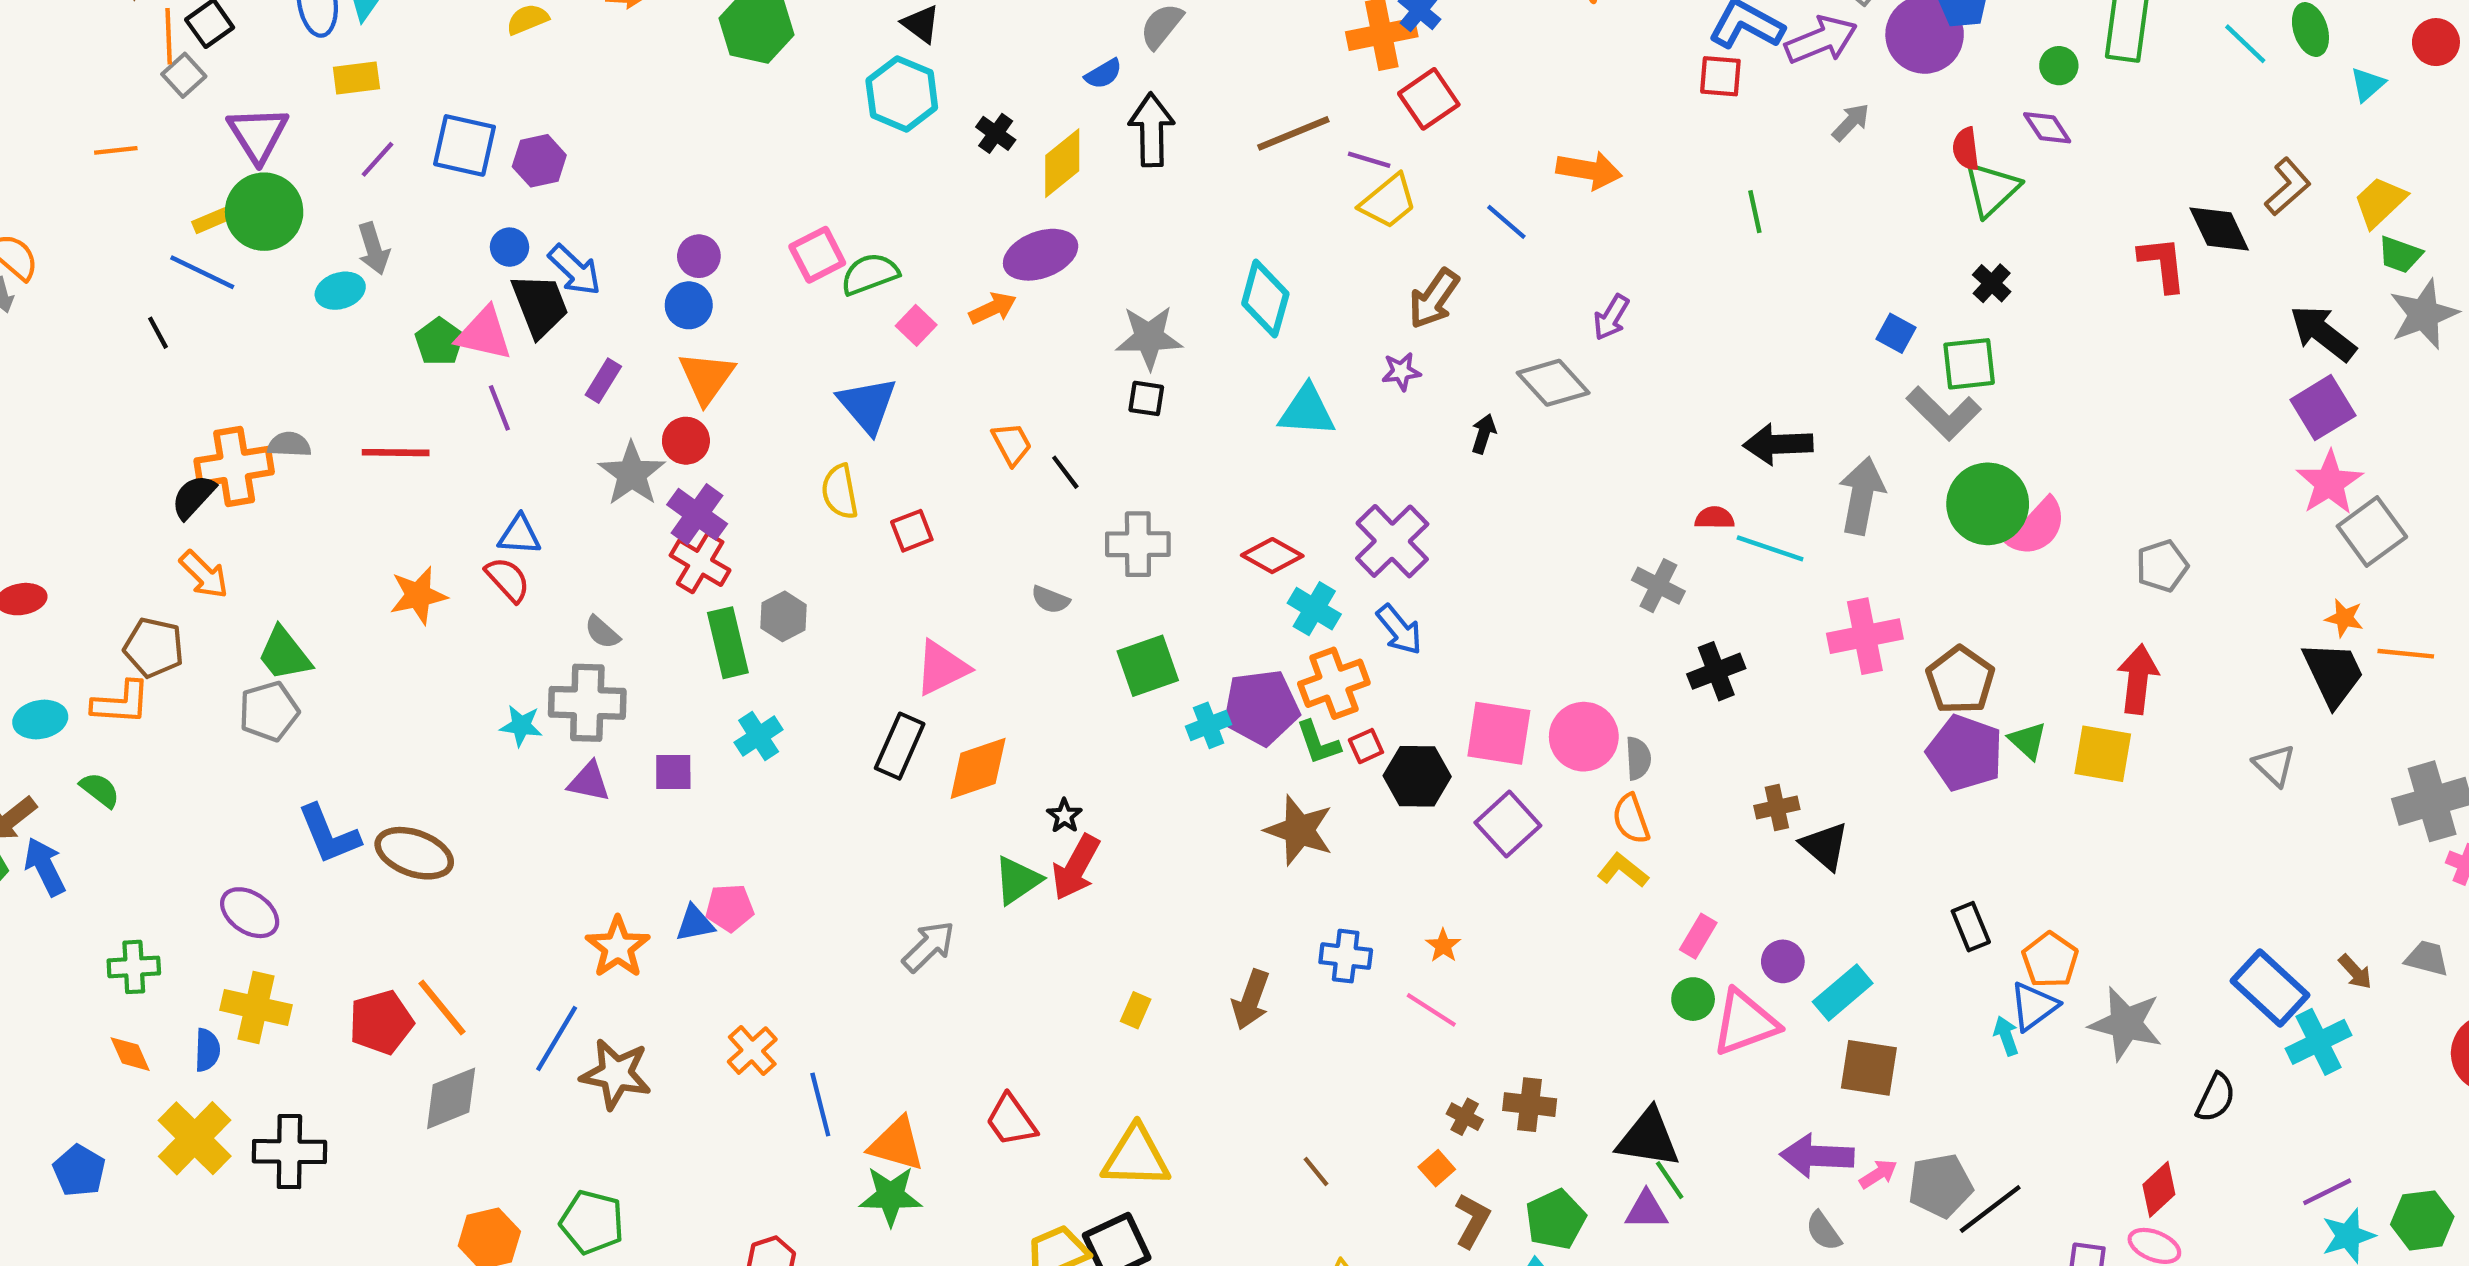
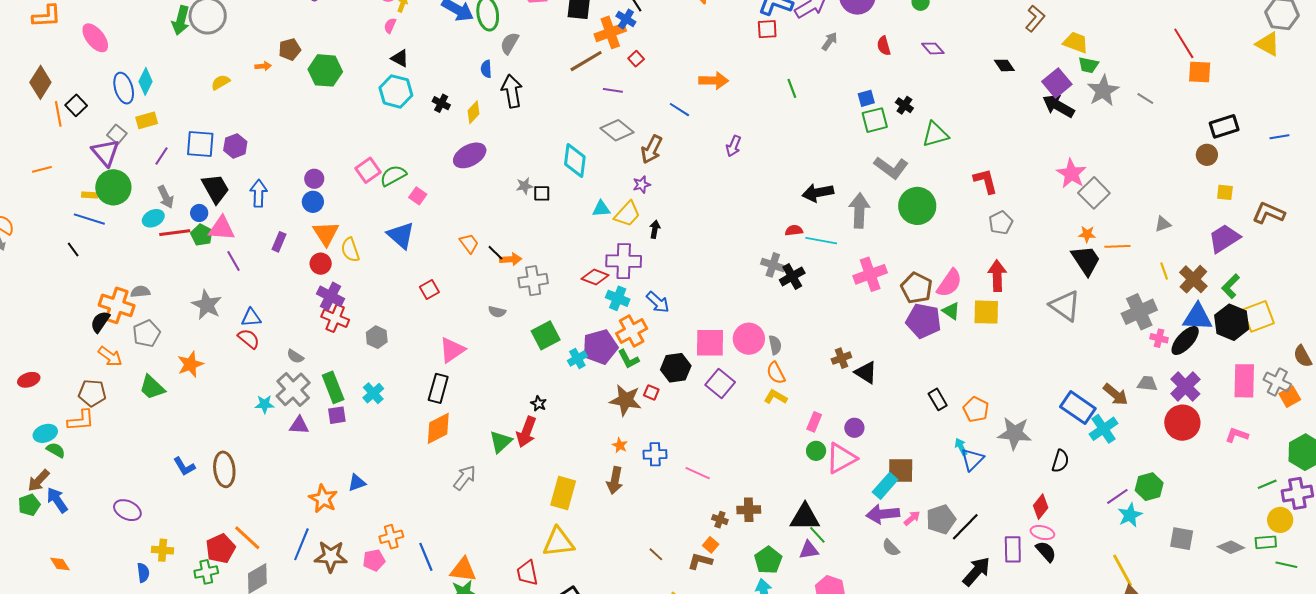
blue semicircle: (1103, 74) -> (486, 69), turned 126
gray square: (184, 75) -> (117, 134), moved
red square: (1429, 99) -> (636, 59), size x0.6
purple diamond: (2047, 128) -> (933, 48), moved
brown line: (1293, 133) -> (586, 61), moved
yellow diamond: (1062, 163) -> (473, 112), size x0.7
brown L-shape: (2288, 187) -> (1035, 19), moved
green triangle: (1992, 189) -> (935, 134), moved, turned 36
yellow trapezoid: (1388, 201) -> (627, 214), moved
yellow trapezoid: (2380, 202) -> (1076, 42), turned 72
yellow rectangle: (210, 221) -> (90, 195), turned 35
black diamond: (2219, 229) -> (1004, 65), size x0.7
blue circle: (509, 247) -> (199, 213), moved
red L-shape: (2163, 264) -> (986, 181), moved
blue arrow: (575, 270) -> (259, 193), turned -124
black trapezoid: (540, 305) -> (215, 189), moved
orange arrow: (993, 308) -> (511, 259), moved, turned 30
blue square: (1896, 333) -> (866, 98), moved, turned -36
gray star: (1149, 337) -> (525, 186), size x0.6
green square: (1969, 364) -> (875, 120), moved
gray diamond: (1553, 383) -> (617, 130), moved
black square: (1146, 398) -> (542, 193), moved
purple square: (2323, 408) -> (1057, 83), moved
cyan triangle: (1307, 411) -> (601, 209), size x0.7
black arrow: (1484, 434) -> (655, 229), moved
red line: (396, 453) -> (175, 233), moved
orange cross: (234, 466) -> (117, 305), turned 36
gray star: (632, 474) -> (207, 305), moved
yellow semicircle: (840, 492) -> (350, 250), moved
pink semicircle: (2037, 527) -> (949, 283), moved
purple cross: (1392, 541) -> (624, 261), moved, turned -36
orange star: (418, 595) -> (190, 364), moved
green rectangle: (728, 643) -> (333, 387), moved
black cross: (1716, 671) -> (792, 276), moved
gray cross: (587, 703) -> (293, 389), turned -36
gray pentagon: (269, 711) -> (146, 333), moved
red square: (1366, 746) -> (651, 392), moved, turned -35
gray triangle: (2274, 765) -> (1065, 306), size x1.6
orange diamond: (978, 768) -> (438, 428), moved
green semicircle: (100, 790) -> (56, 450), moved
black star: (1064, 816) -> (539, 404), moved
blue L-shape: (329, 834) -> (184, 466), size x0.7
brown ellipse: (414, 853) -> (224, 469), turned 72
pink pentagon: (730, 908) -> (374, 560), moved
purple ellipse: (250, 913) -> (127, 510), moved
orange star: (1443, 946) -> (620, 445), moved
green cross: (134, 967) -> (206, 572), moved
brown arrow: (2355, 972) -> (1116, 394), size x1.5
cyan rectangle: (1843, 993) -> (885, 486), moved
blue triangle: (2034, 1006) -> (972, 459), moved
yellow cross: (256, 1008) -> (163, 550), size x0.7
yellow rectangle: (1136, 1010) -> (563, 493), size x2.0
orange cross: (752, 1051) -> (391, 537), turned 35
orange diamond: (130, 1054) -> (60, 564), moved
red trapezoid: (1011, 1120) -> (527, 573), moved, turned 32
yellow triangle: (1136, 1157) -> (558, 542), moved
brown L-shape: (1472, 1220) -> (700, 561), moved, turned -95
green hexagon: (2422, 1220) -> (1149, 487), moved

